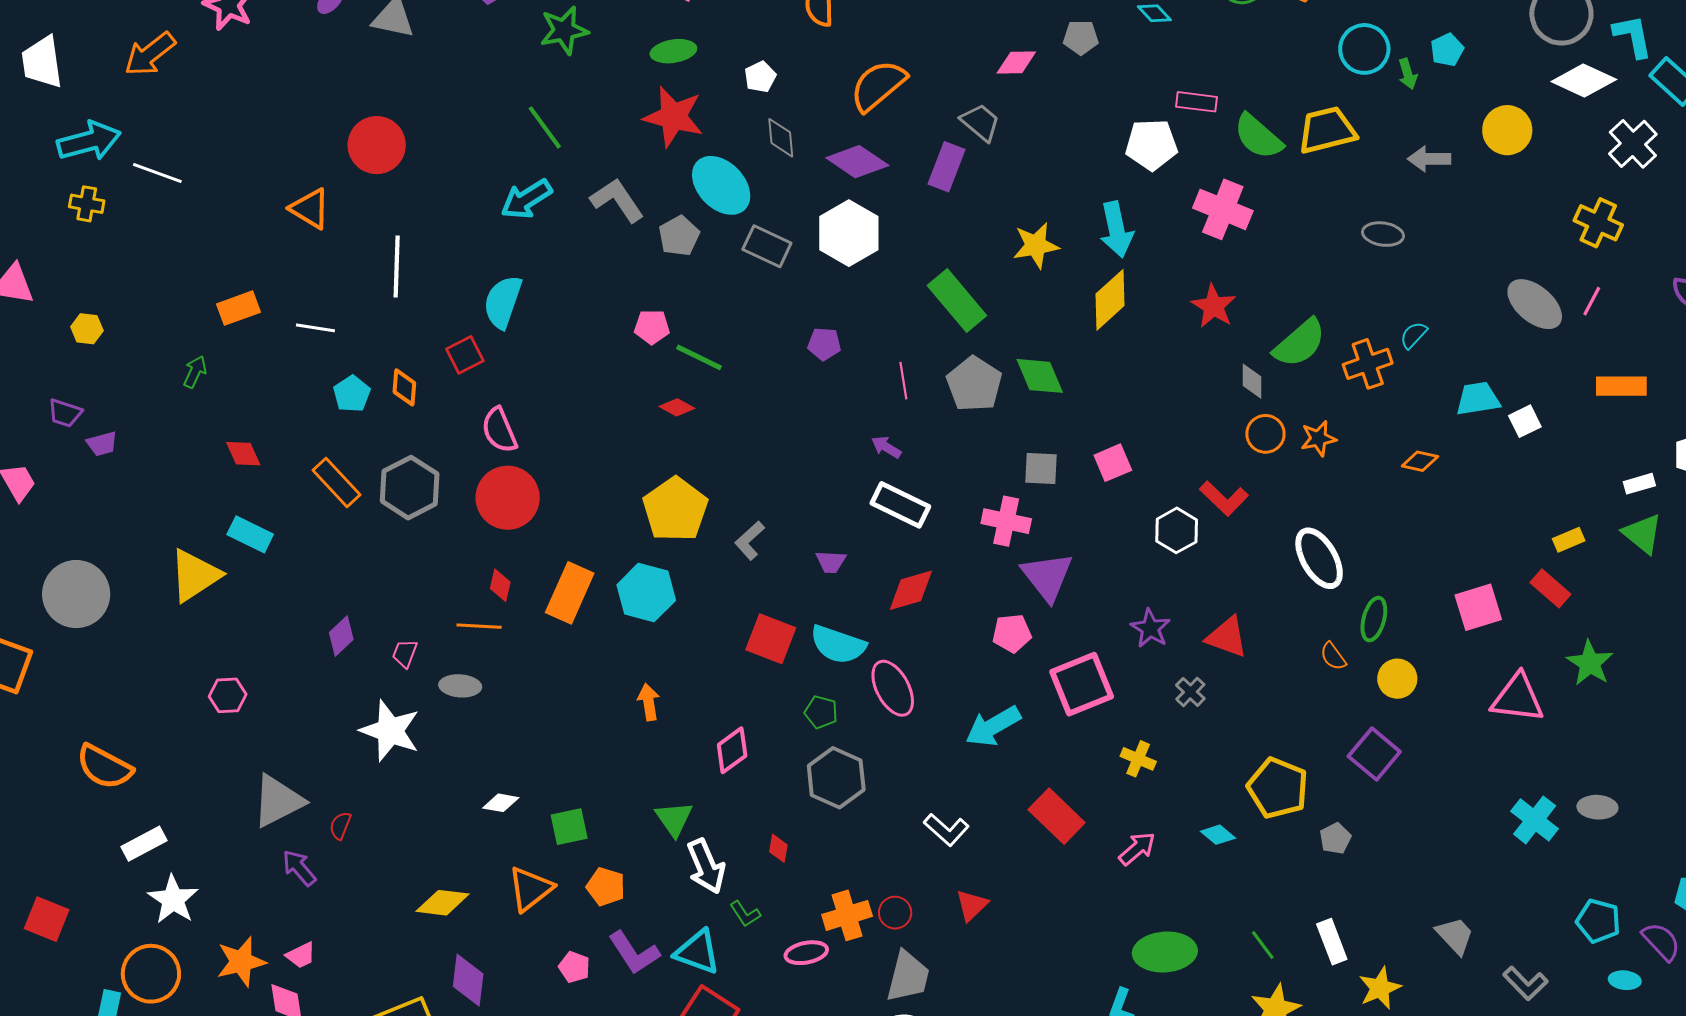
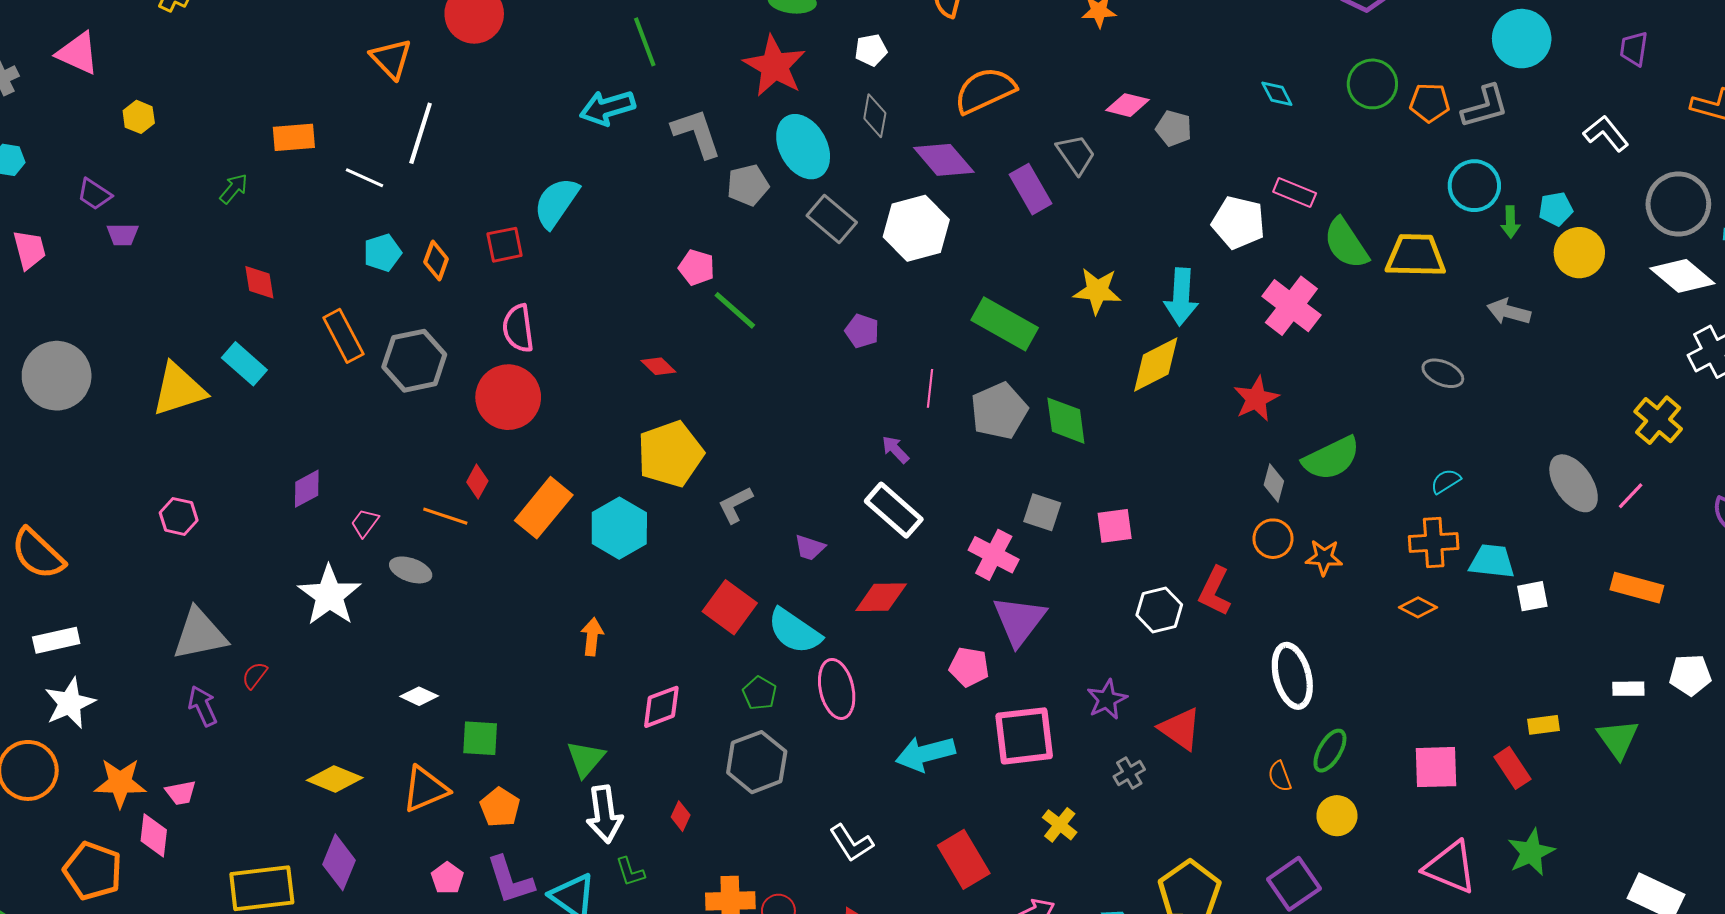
gray pentagon: (1081, 37) -> (1174, 128), moved
yellow circle: (1507, 130) -> (1579, 253), moved
purple rectangle: (947, 167) -> (1030, 189), turned -66
white line: (397, 267) -> (421, 133), moved
green rectangle: (957, 300) -> (1005, 324), turned -36
orange cross: (1368, 364) -> (1434, 542), moved
red diamond: (677, 407) -> (658, 366), moved
red L-shape: (1224, 498) -> (1215, 591), turned 57

